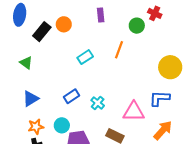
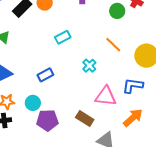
orange line: (119, 50) -> (113, 45), moved, turned -72
cyan cross: (98, 103) -> (89, 66), moved

